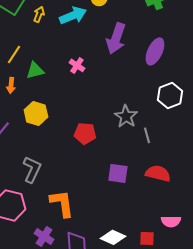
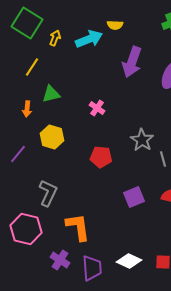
yellow line: (14, 54) -> (32, 67), moved
pink cross: (77, 65) -> (97, 108), moved
purple square: (118, 173) -> (134, 197), turned -30

